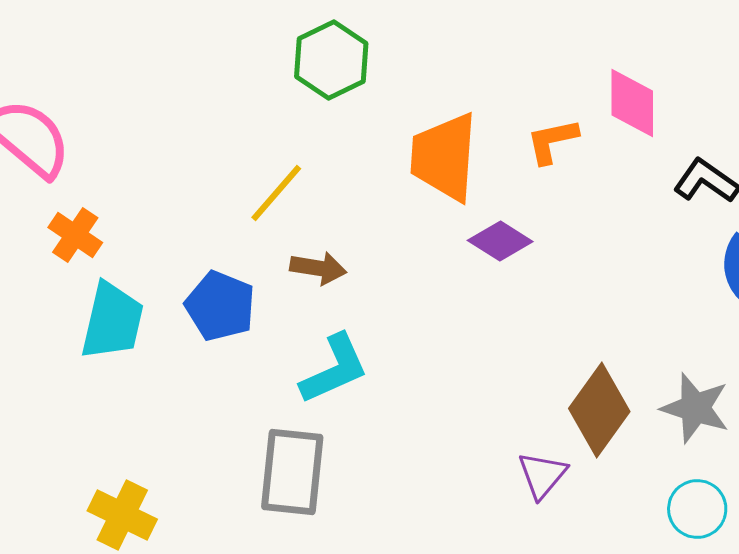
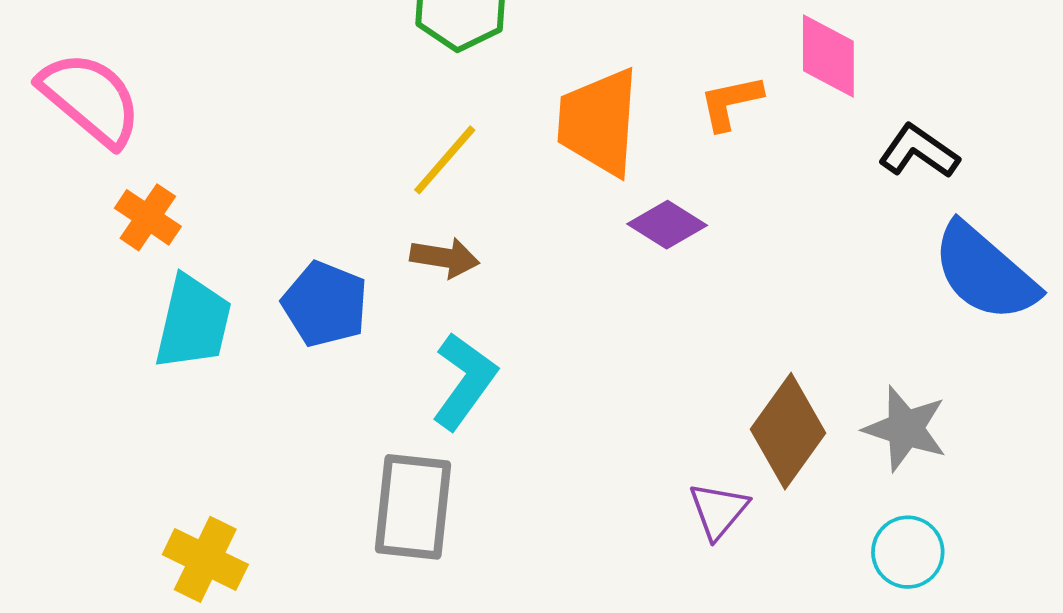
yellow line: (276, 193) -> (445, 160), moved
cyan L-shape: (334, 369) -> (464, 381), turned -30

